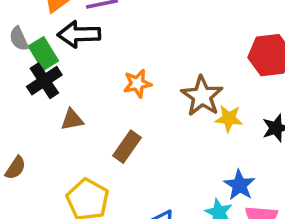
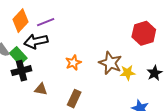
black cross: (44, 81) -> (21, 71), turned 30
brown triangle: (72, 120) -> (41, 89), turned 32

